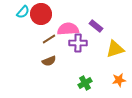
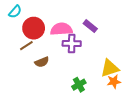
red circle: (41, 14) -> (34, 28), moved
brown line: (49, 39) -> (26, 46), moved
yellow triangle: (115, 49) -> (110, 68), moved

